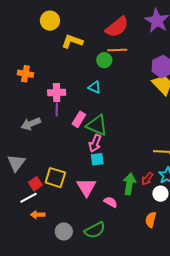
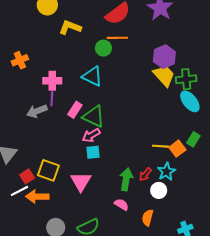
orange cross: (25, 74) -> (20, 60), turned -35
cyan triangle: (95, 87) -> (92, 76), size x1.5
gray arrow: (31, 124) -> (37, 111), moved
pink arrow: (95, 143) -> (91, 135), turned 36
pink semicircle: (111, 202) -> (122, 204), moved
orange arrow: (38, 215) -> (37, 197), moved, size x1.5

